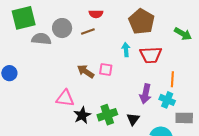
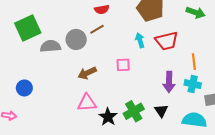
gray circle: (62, 28) -> (76, 39), moved
brown arrow: (86, 71) -> (87, 73), moved, turned -48

